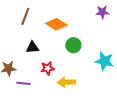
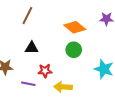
orange diamond: (56, 24) -> (75, 27), moved
purple line: (24, 83) -> (28, 84), moved

